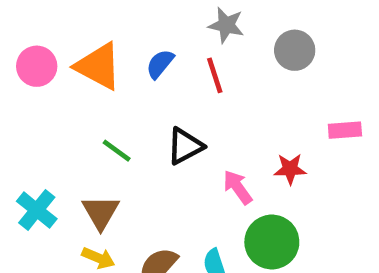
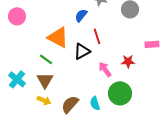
blue semicircle: (160, 64) -> (81, 15), moved
orange triangle: (98, 66) -> (58, 37), moved
red line: (215, 75) -> (97, 36), moved
green line: (117, 151) -> (46, 59), moved

